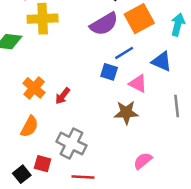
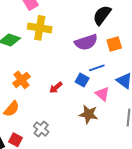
orange square: (139, 19) -> (114, 44), size x0.7
red arrow: (63, 96) -> (56, 88), moved
gray cross: (71, 144) -> (41, 129), size x0.7

